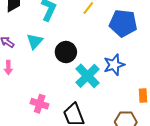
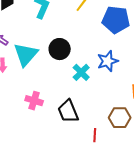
cyan triangle: (35, 41) -> (26, 55), moved, size x1.5
cyan cross: (87, 76) -> (81, 72), size x0.7

